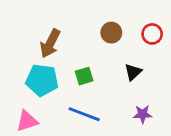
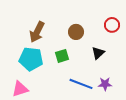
brown circle: (111, 33) -> (76, 32), moved
blue line: (84, 114) -> (81, 84), moved

